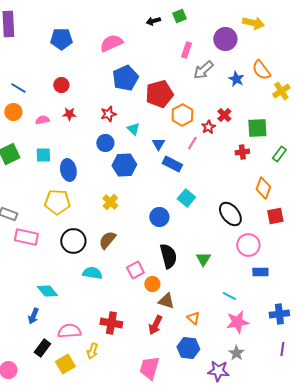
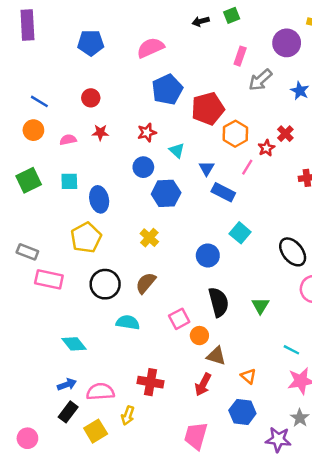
yellow pentagon: (57, 202) -> (86, 238), turned -30
blue arrow: (33, 316) -> (67, 384), moved, turned -133

